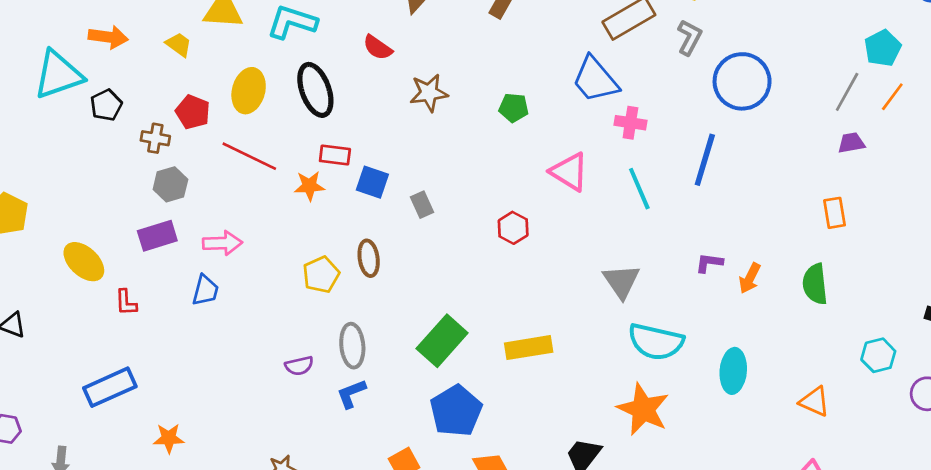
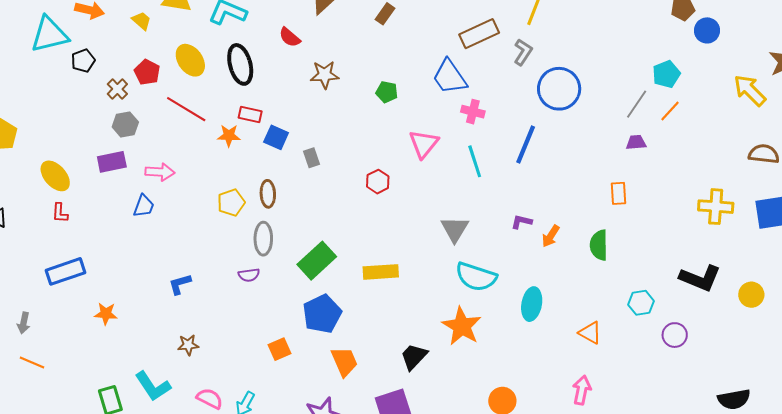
yellow ellipse: (249, 91) -> (190, 60), turned -56
brown cross: (155, 138) -> (117, 89), turned 30
pink triangle: (569, 172) -> (424, 144), turned 32
red L-shape: (126, 302) -> (60, 213), moved
gray ellipse: (352, 346) -> (263, 239), moved
purple semicircle: (299, 366) -> (249, 275), moved
blue L-shape: (351, 394) -> (180, 284), moved

